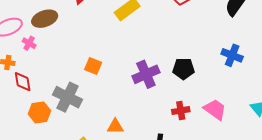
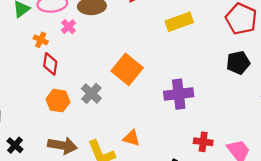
orange square: (93, 66) -> (127, 69), size x1.6
black pentagon: (184, 69) -> (238, 63), moved, turned -30
gray cross: (67, 97) -> (91, 93), size x0.7

